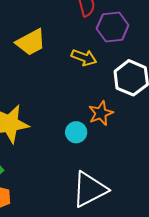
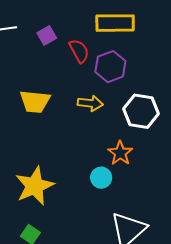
yellow trapezoid: (31, 42) -> (35, 102), turned 48

